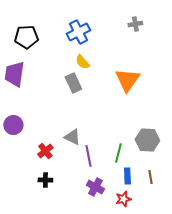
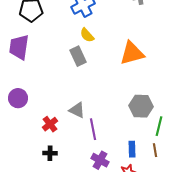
orange triangle: (127, 80) -> (132, 53), turned 40
gray hexagon: (147, 140) -> (141, 106), moved
green line: (118, 153) -> (159, 126), moved

